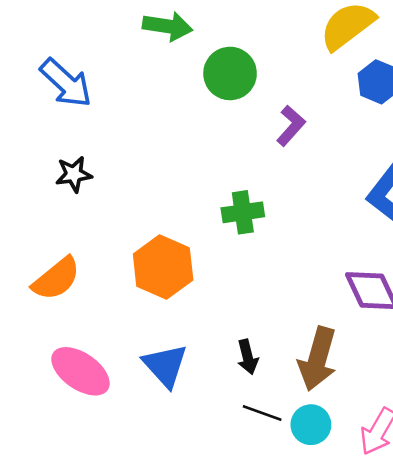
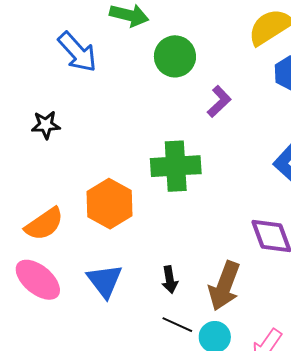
blue arrow: (66, 83) -> (77, 52), moved
green cross: (243, 212) -> (176, 166), size x1.5
orange semicircle: (56, 279) -> (44, 224), moved

